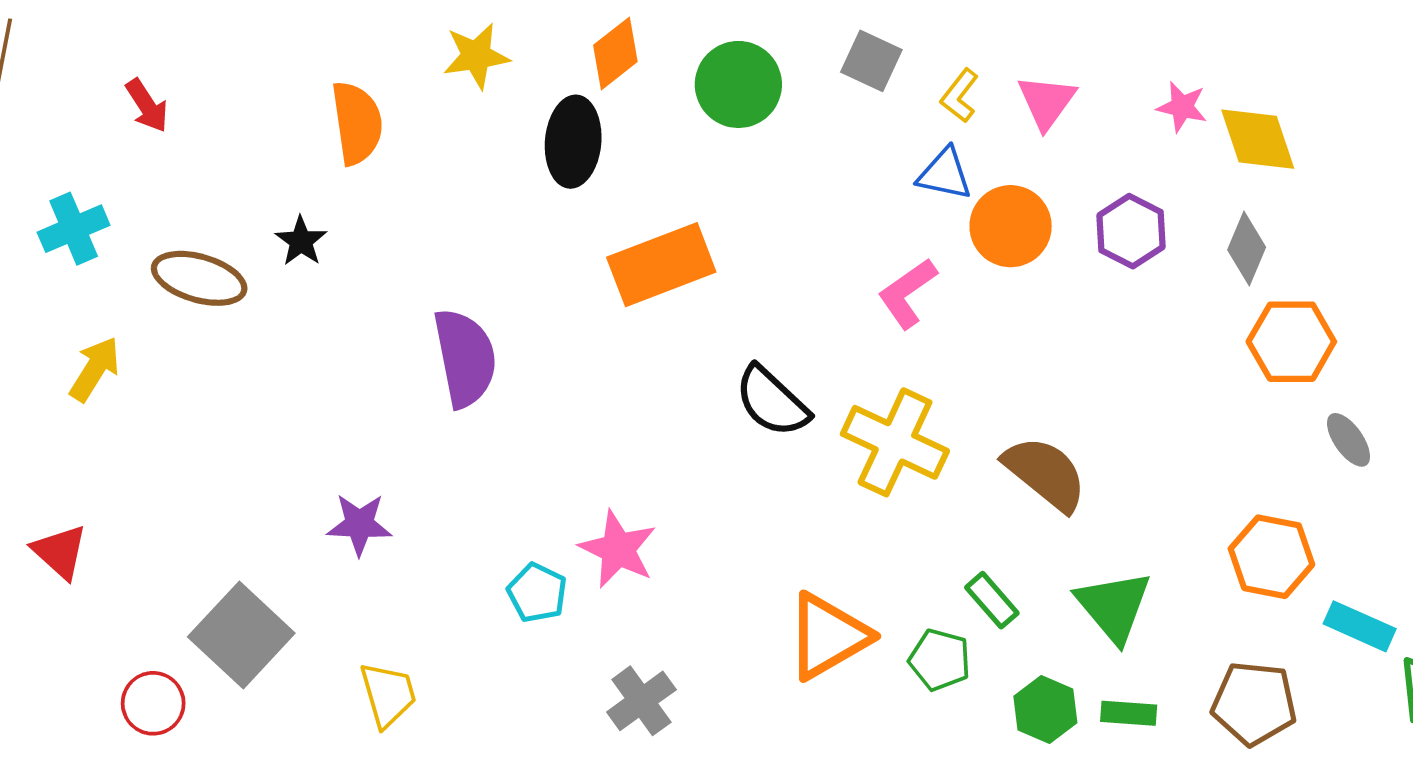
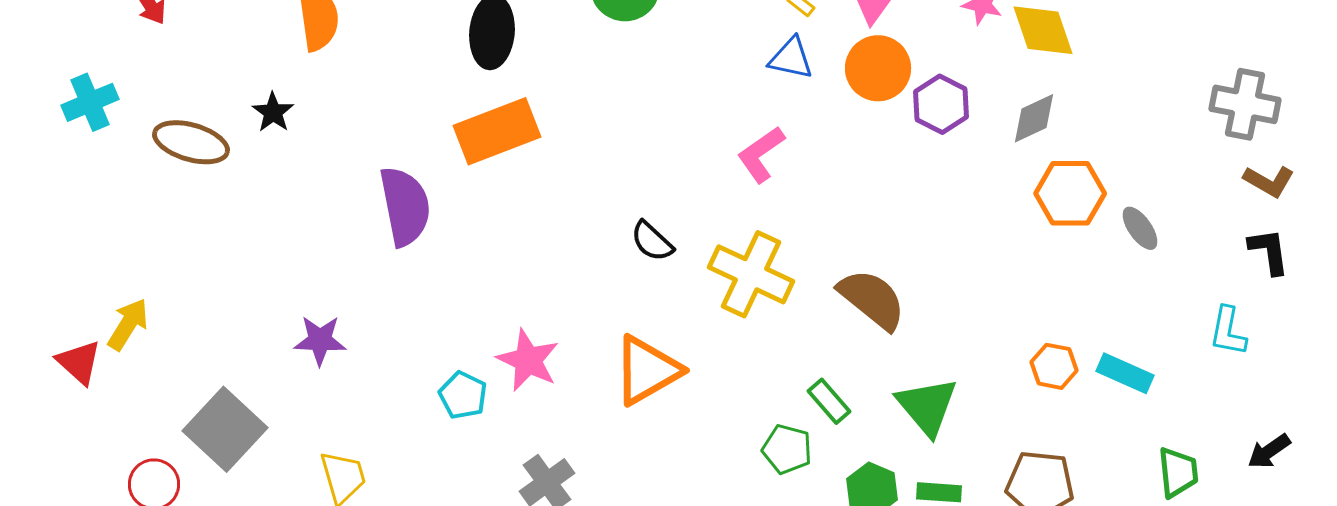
orange circle: (1011, 226) -> (878, 68), moved
gray diamond: (1247, 249) -> (1034, 118), turned 42
orange rectangle: (661, 265) -> (497, 131), moved
yellow arrow: (95, 369) -> (128, 324), moved
black semicircle: (772, 401) -> (652, 241), size x0.7
gray ellipse: (1349, 440) -> (1140, 228), moved
orange hexagon: (1271, 557) -> (1054, 366), size x0.7
cyan rectangle: (1360, 626) -> (1125, 373), moved
orange triangle: (828, 636) -> (647, 370), moved

